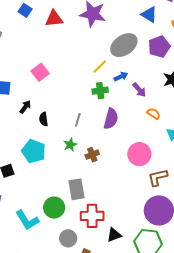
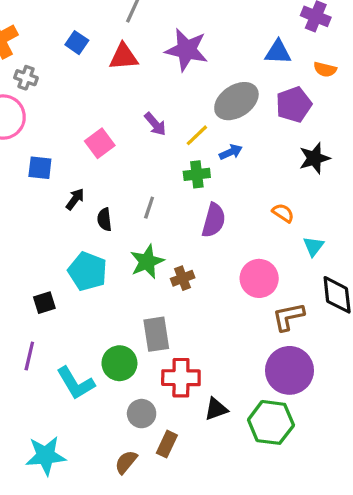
blue triangle: (149, 15) -> (278, 52), turned -30
purple arrow: (139, 90) -> (155, 124), moved
gray line: (78, 120) -> (149, 208), moved
green star: (70, 145) -> (147, 262), size x1.5

